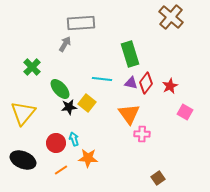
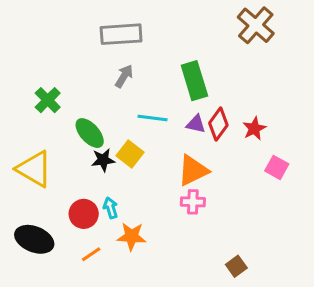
gray arrow: (65, 44) -> (124, 76), moved
yellow triangle: (23, 113) -> (34, 169), turned -40
orange triangle: (129, 114) -> (193, 170), turned 40
pink cross: (142, 134) -> (193, 202), moved

